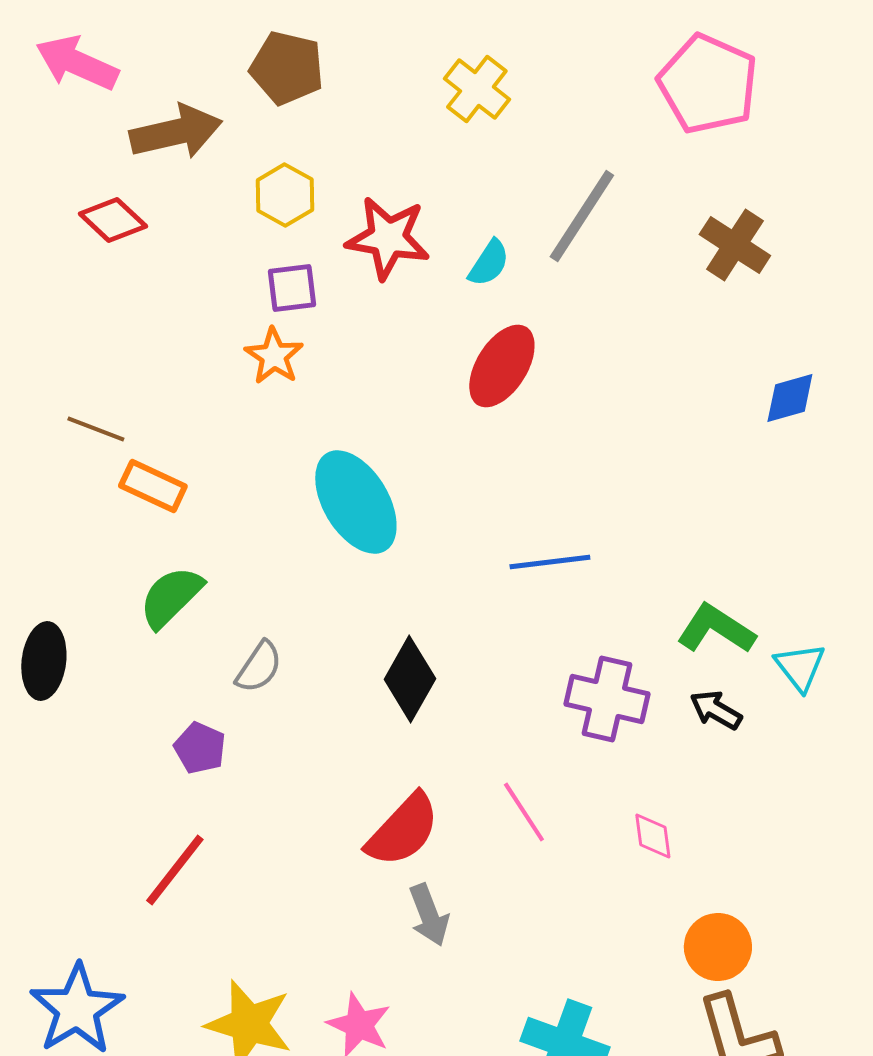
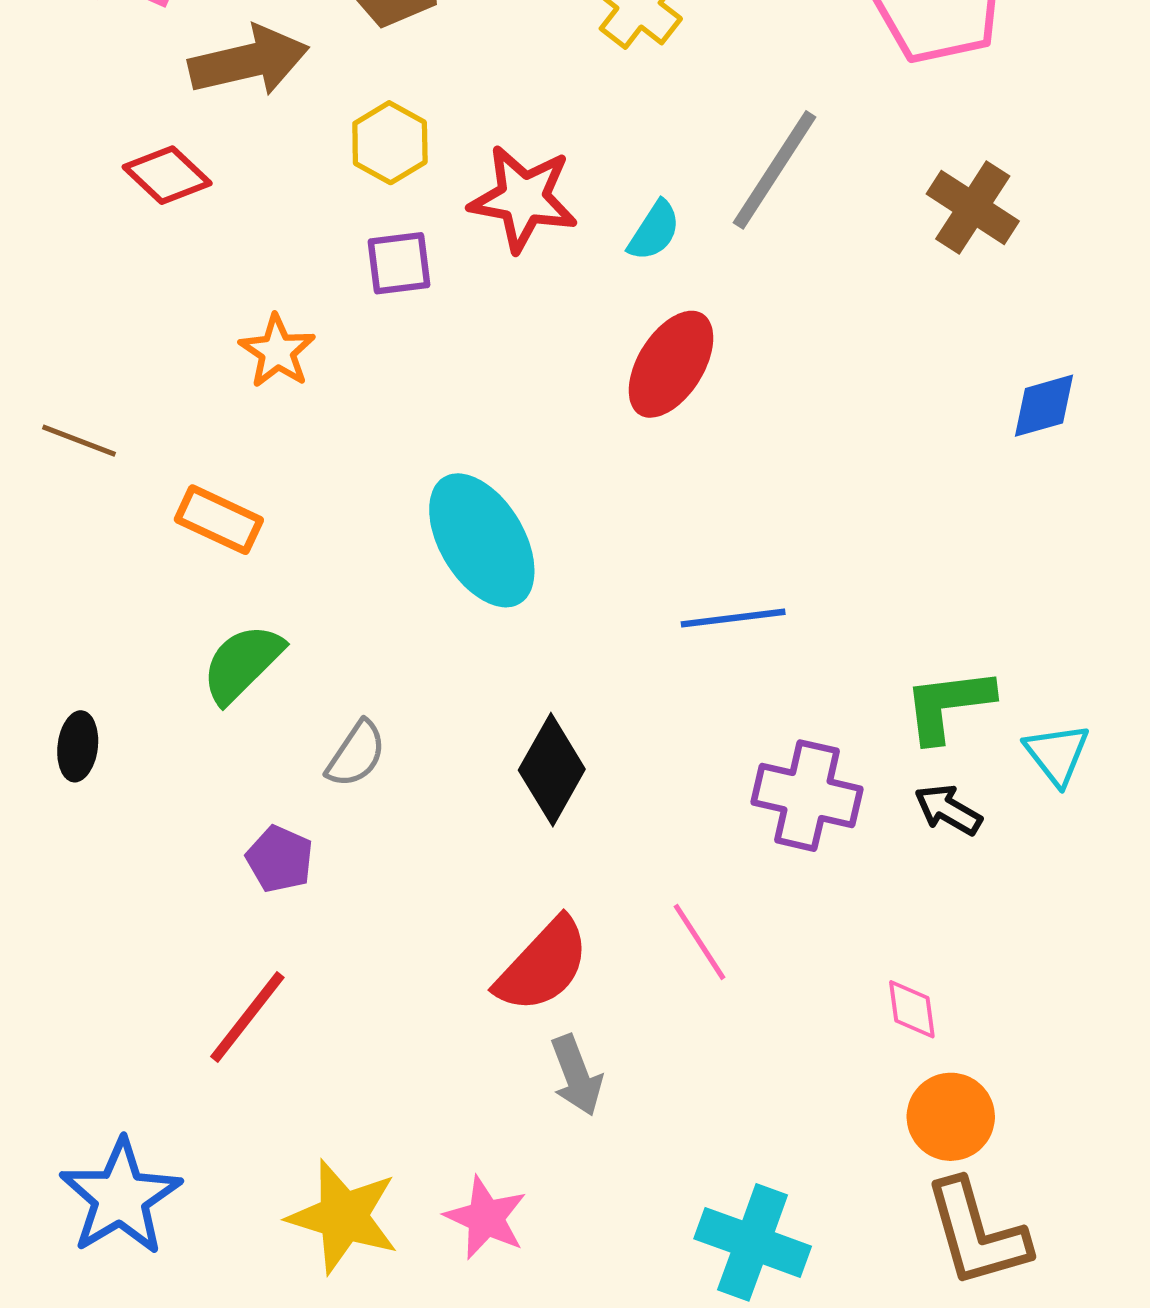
orange star: (274, 356) -> (277, 351), moved
brown line: (96, 429) -> (79, 441), moved
green L-shape: (716, 629) -> (948, 705), turned -40
black ellipse: (44, 661) -> (78, 746), size x0.7
pink diamond: (653, 836) -> (912, 1009), moved

